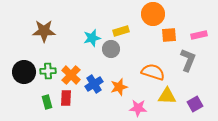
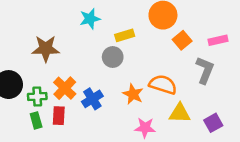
brown star: (44, 31) -> (46, 49), moved
orange square: (169, 35) -> (182, 40), turned -35
cyan star: (92, 38) -> (90, 19), moved
green cross: (48, 71) -> (37, 97), moved
orange star: (119, 87) -> (133, 94), moved, turned -30

